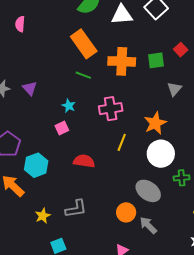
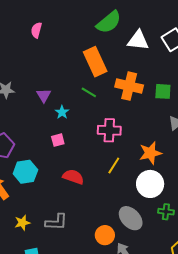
purple triangle: (30, 88) -> (44, 95), moved
cyan star: (69, 106) -> (62, 112), moved

